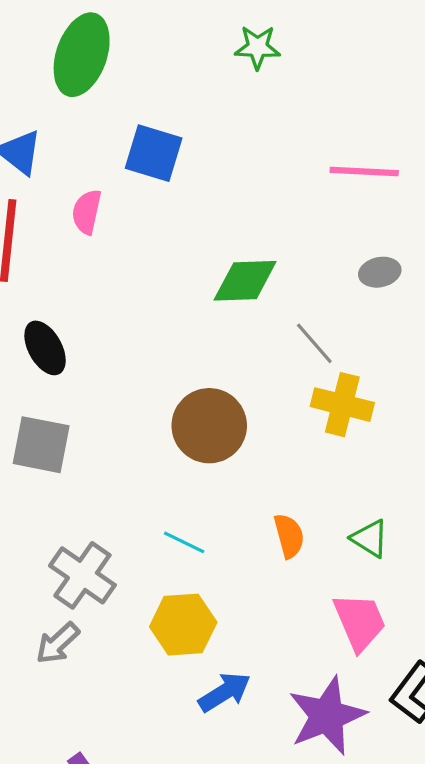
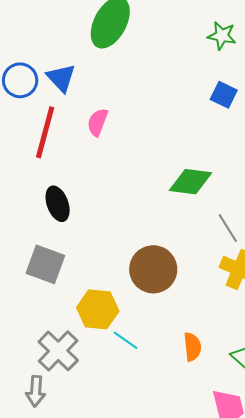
blue square: (154, 153) -> (224, 95), moved, size x0.7
yellow hexagon: (183, 625) -> (98, 309), moved
gray arrow: (58, 643) -> (36, 391), turned -52

